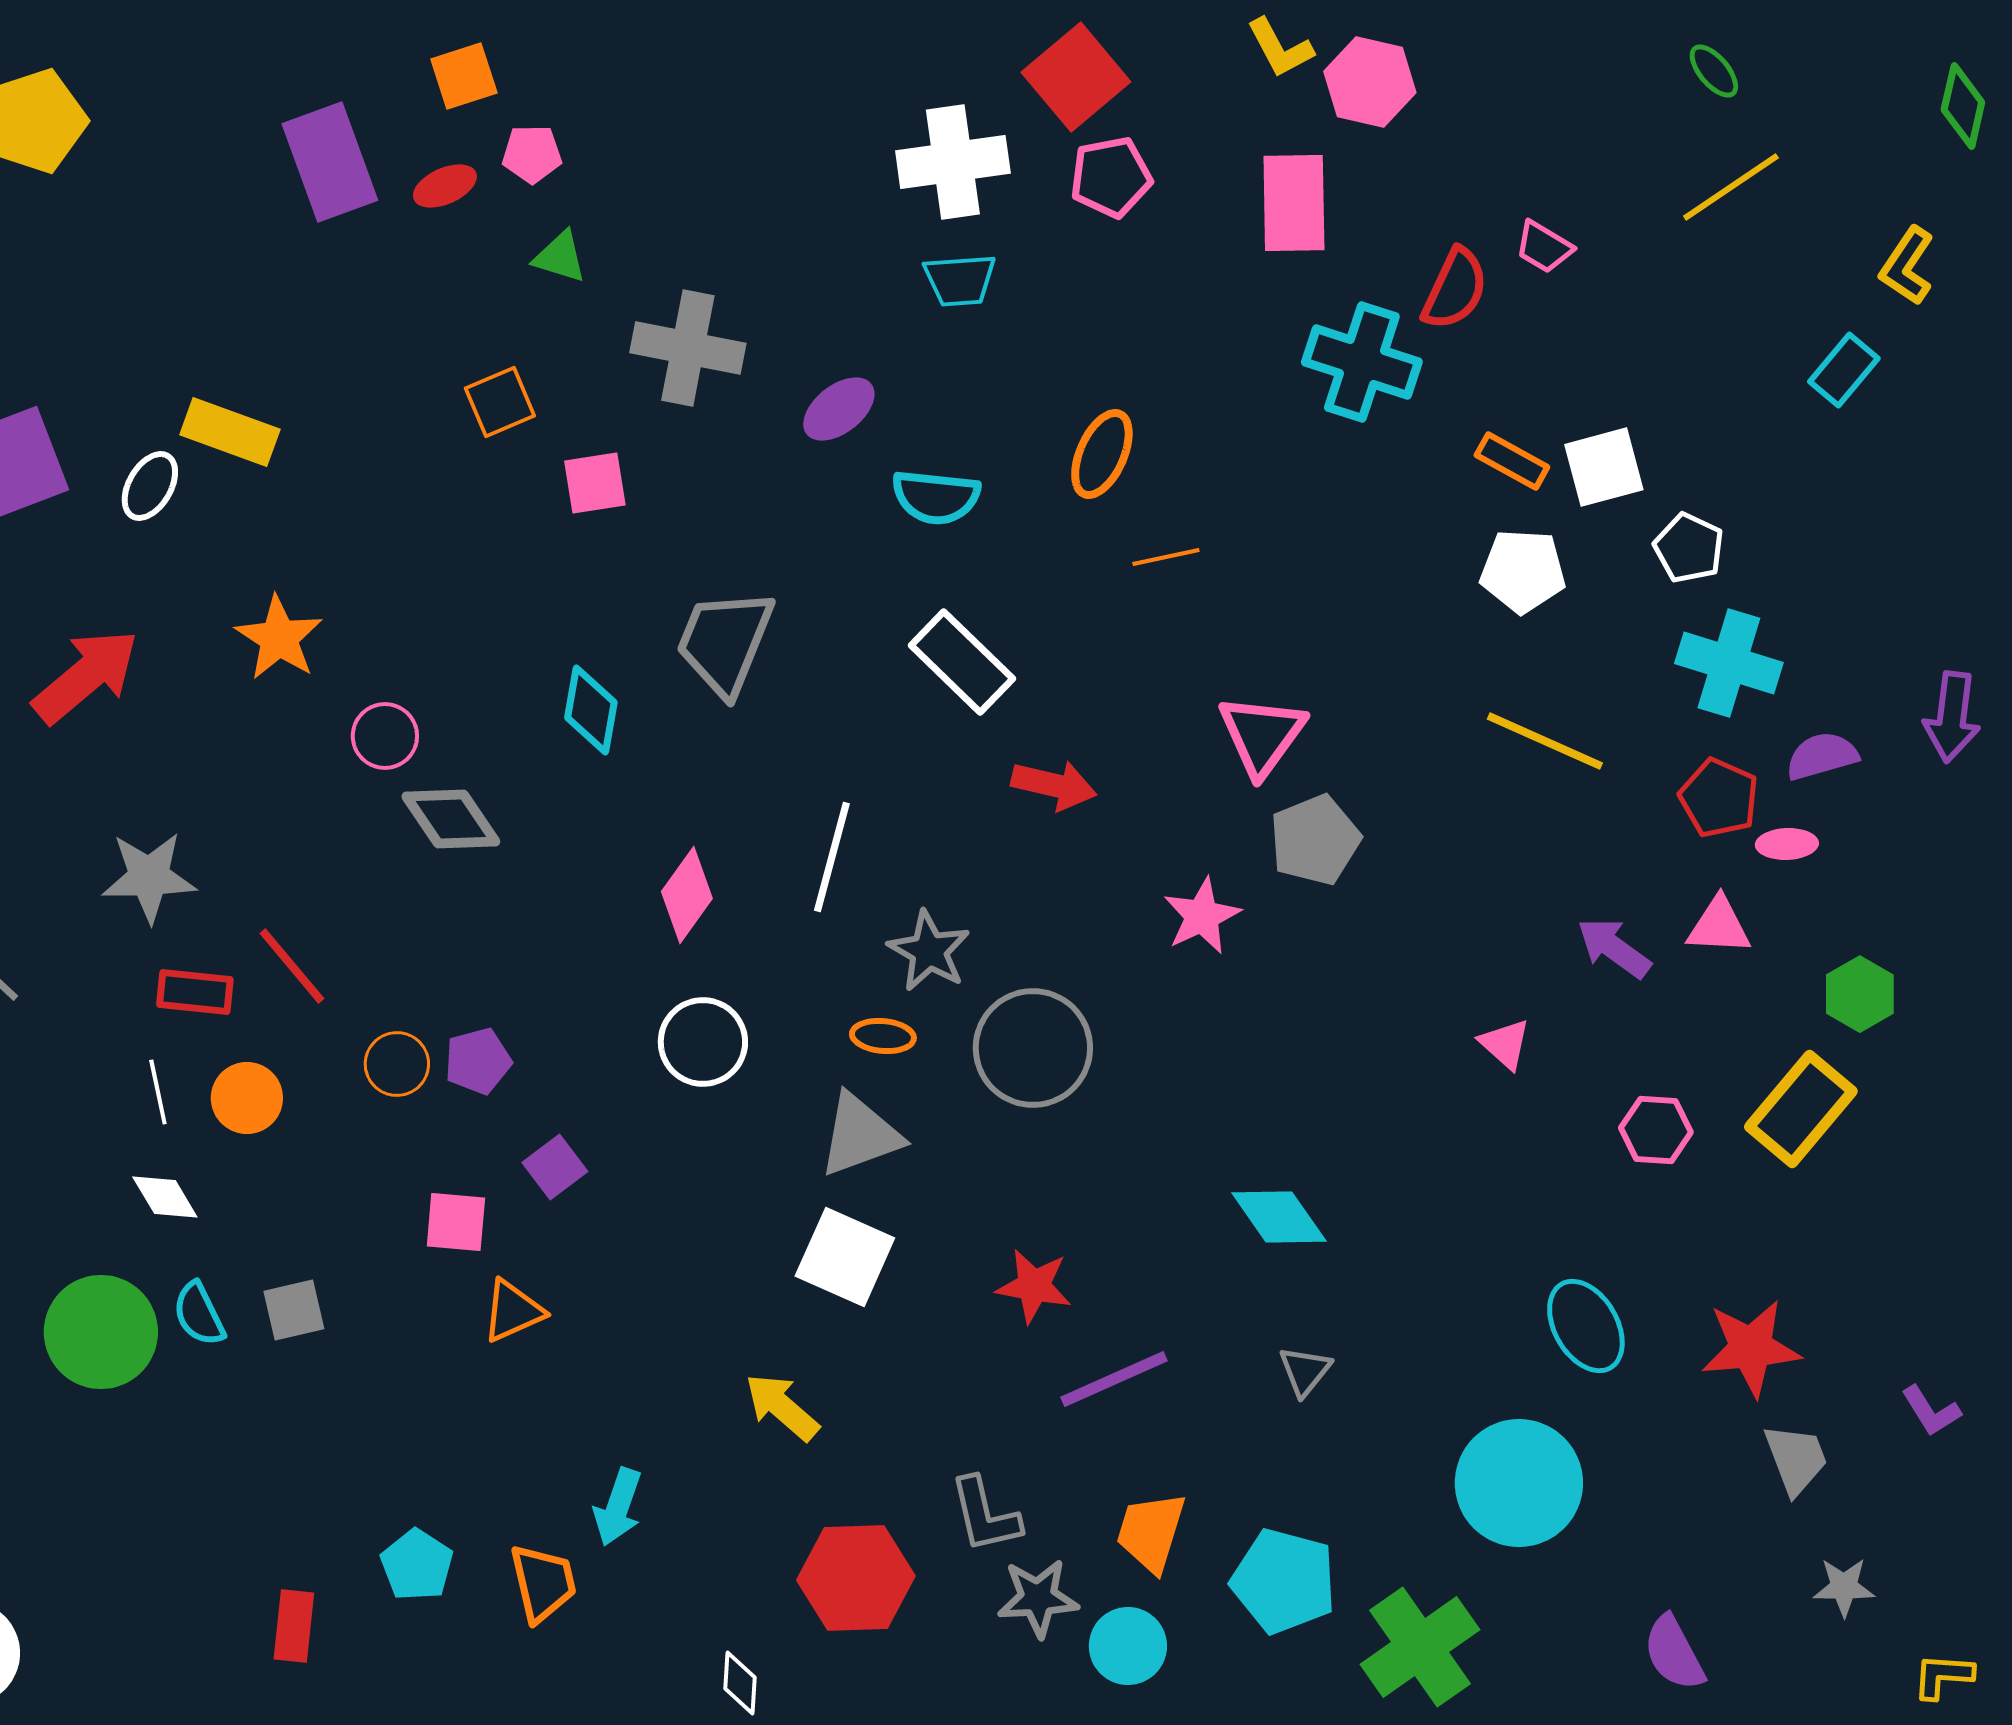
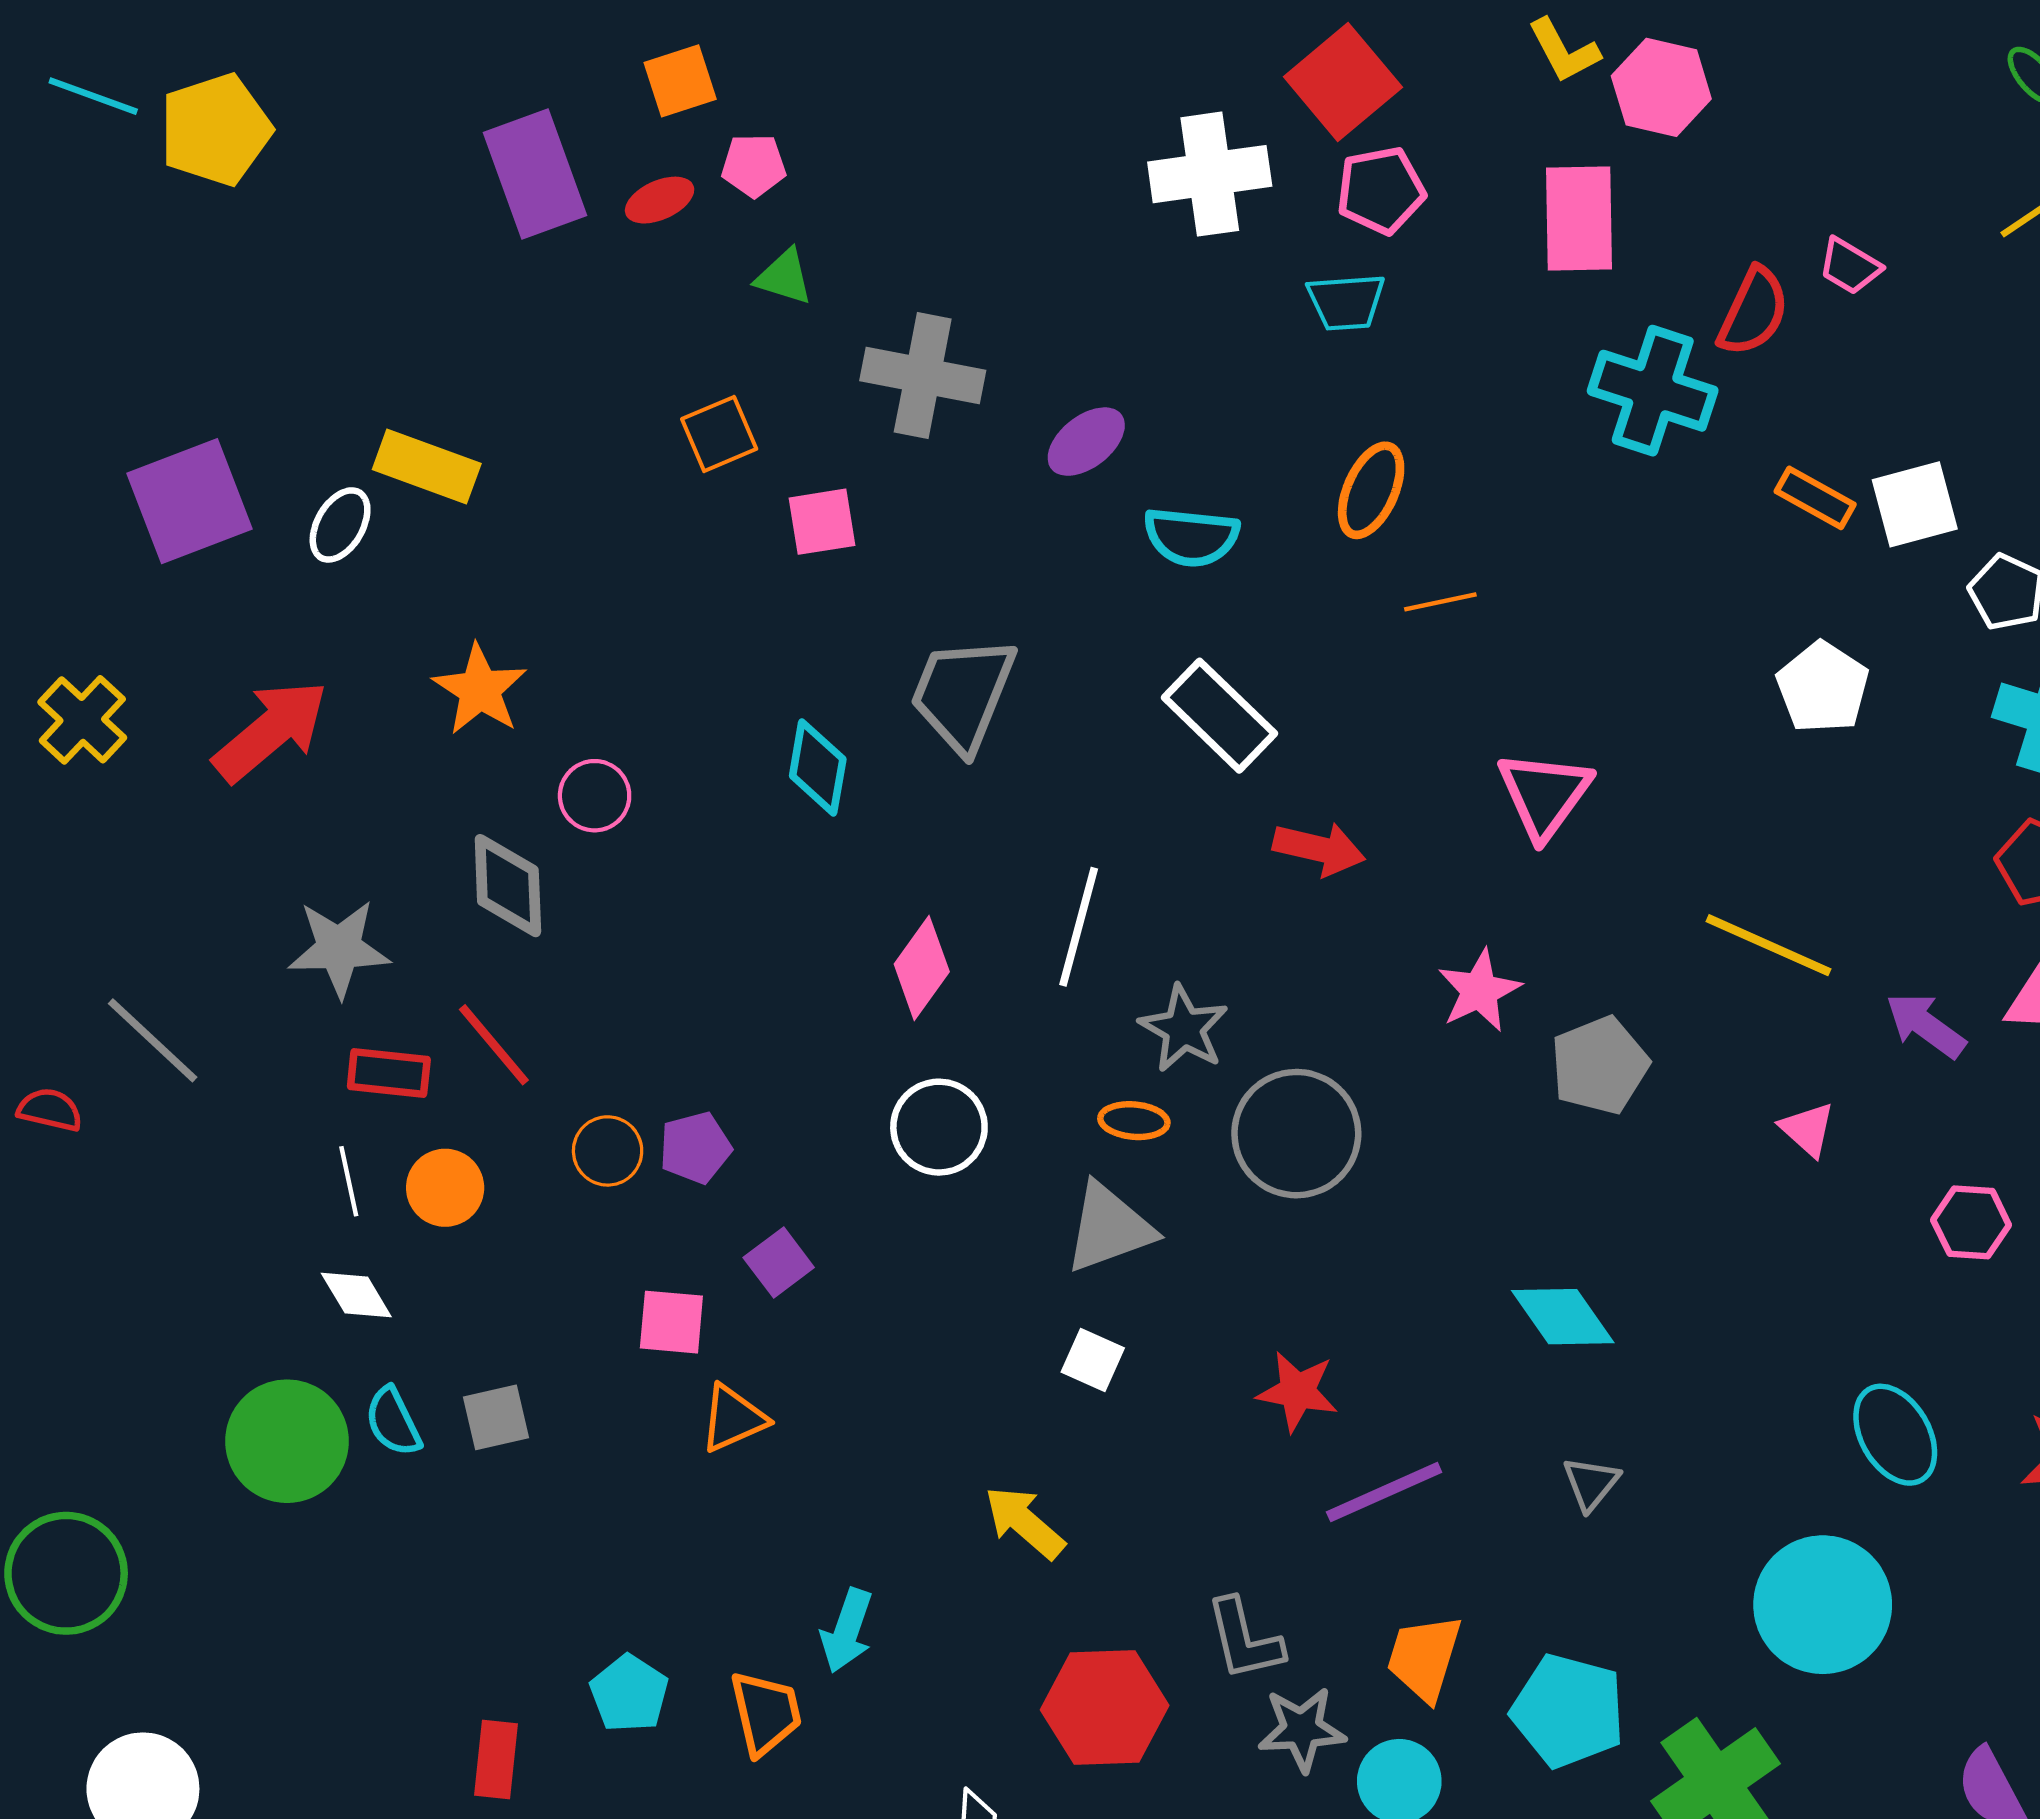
cyan trapezoid: (960, 280) -> (1346, 302), moved
white pentagon: (1523, 571) -> (1823, 687), moved, turned 30
yellow line: (1545, 741) -> (1769, 945), moved
gray diamond: (451, 819) -> (508, 886), moved, turned 32
gray pentagon: (1315, 840) -> (1600, 1065), moved
white square: (845, 1257) -> (1093, 1360), size x0.6

